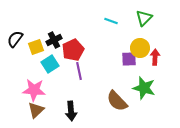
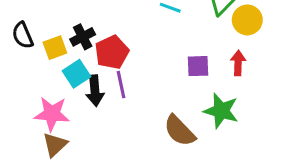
black semicircle: (15, 39) -> (23, 35), turned -60
yellow circle: (140, 48) -> (247, 20), moved
black arrow: (71, 111) -> (95, 91), moved

